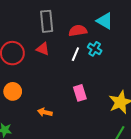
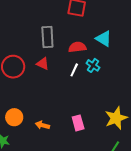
orange circle: (13, 91) -> (14, 117), moved
pink rectangle: (80, 93) -> (78, 123), moved

